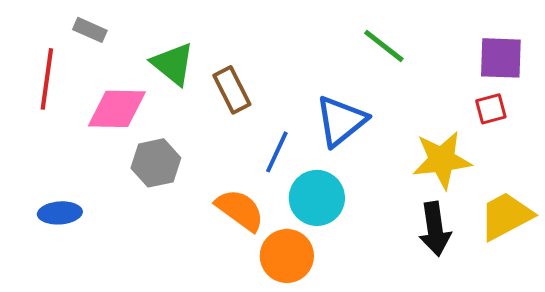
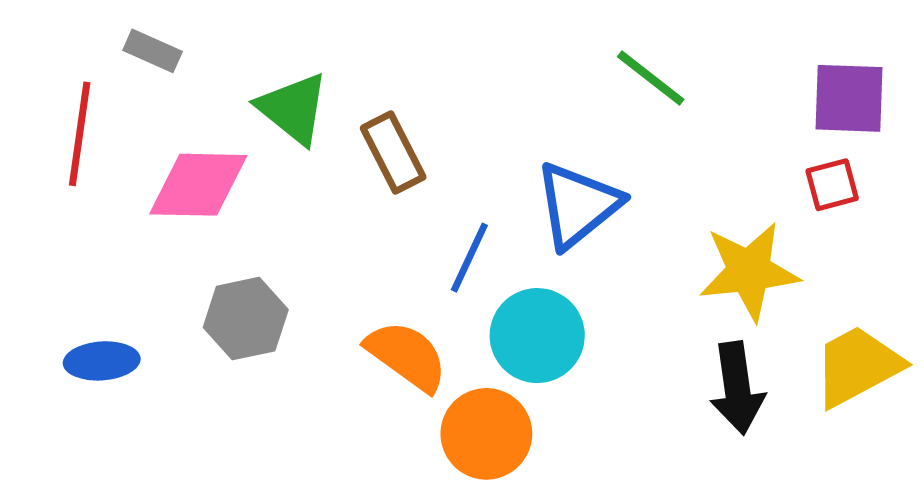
gray hexagon: (156, 163) -> (246, 319), moved

